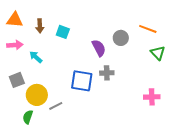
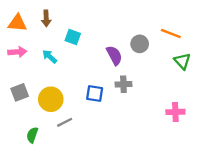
brown arrow: (40, 26) -> (46, 18), moved
cyan arrow: (36, 57) -> (50, 57), moved
blue square: (82, 81) -> (95, 93), size x0.7
yellow circle: (37, 95) -> (51, 99), moved

